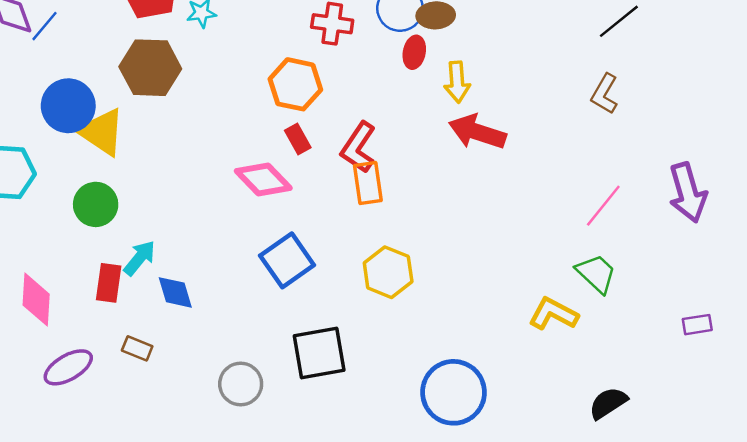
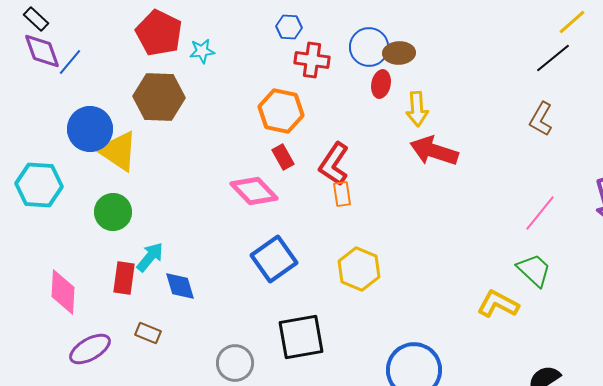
orange rectangle: (368, 183) -> (342, 194), size x0.7

